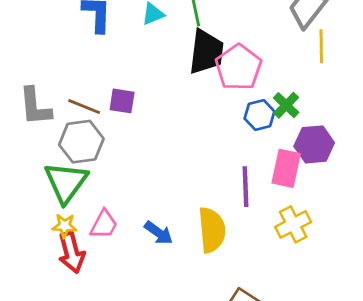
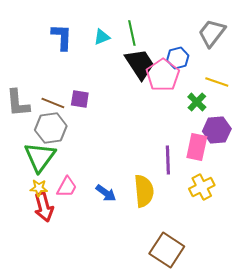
yellow line: (321, 46) -> (217, 82), moved, turned -70
black trapezoid: (206, 52) -> (140, 64), turned -40
blue hexagon: (260, 115) -> (178, 58), moved

